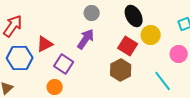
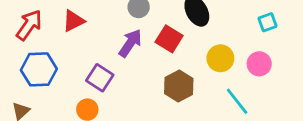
yellow circle: (151, 35) -> (220, 58), moved
red triangle: (45, 44) -> (73, 21), moved
red square: (128, 46) -> (169, 39), moved

